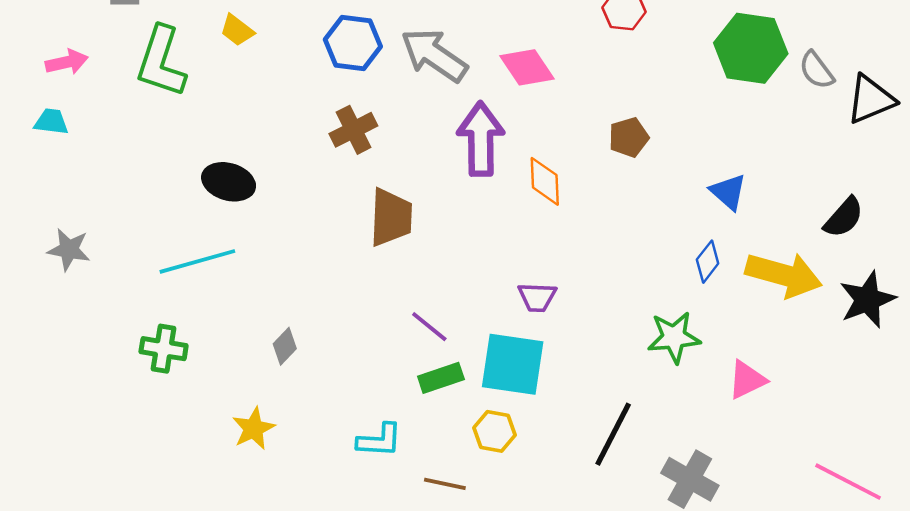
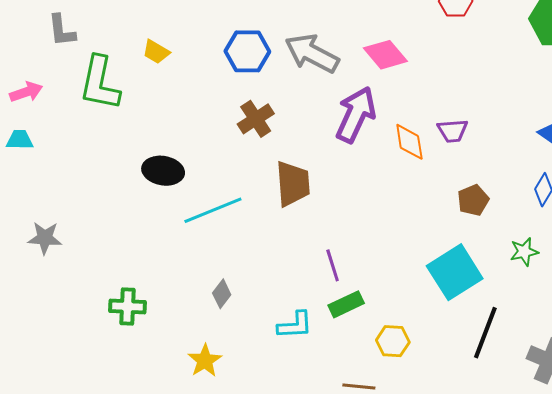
brown pentagon: (629, 137) -> (473, 200), moved
purple arrow: (481, 139) -> (356, 115), turned 32
cyan line: (197, 261) -> (213, 210), moved
purple trapezoid: (537, 297) -> (453, 131), moved
purple line: (429, 327) -> (333, 265), turned 40
green star: (674, 337) -> (524, 252), size x0.7
cyan square: (513, 364) -> (455, 272), moved, turned -34
cyan L-shape: (380, 440) -> (295, 325), moved

